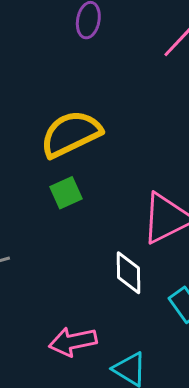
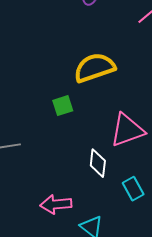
yellow semicircle: (71, 134) -> (95, 68), moved

